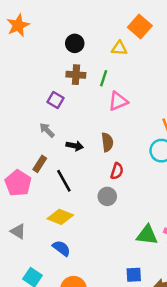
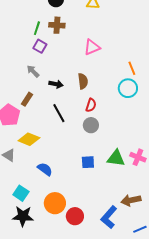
green line: (104, 78) -> (37, 28), moved
black line: (64, 181) -> (59, 113), moved
gray circle: (107, 196) -> (91, 125), moved
yellow diamond: (60, 217) -> (29, 139), moved
blue square: (134, 275) -> (88, 162), moved

